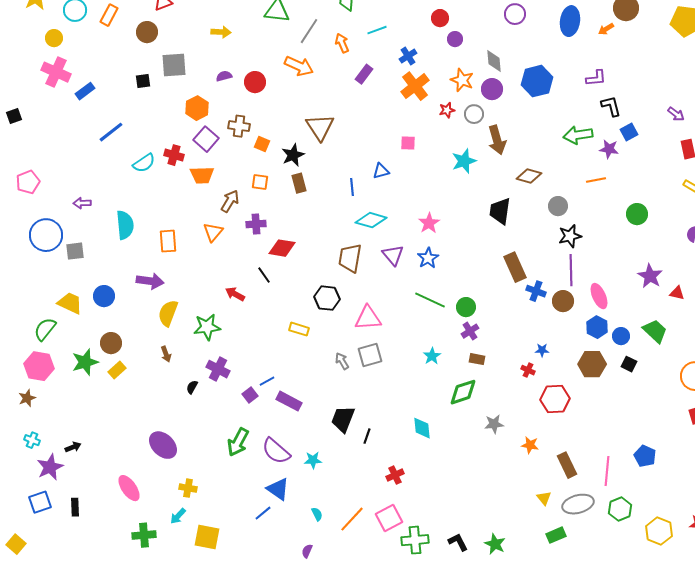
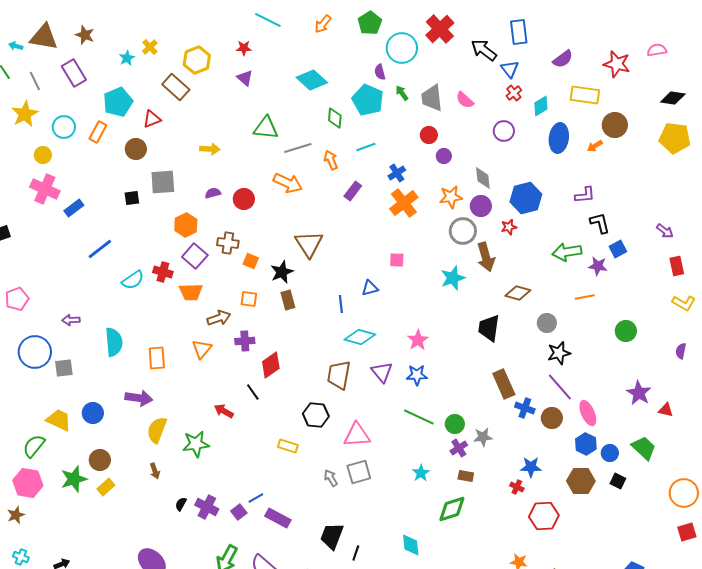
gray line: (309, 31) -> (298, 148), turned 40
orange star: (462, 80) -> (451, 197), turned -30
red star: (447, 110) -> (509, 227), moved
gray circle: (474, 114) -> (463, 231), size x1.4
brown arrow: (230, 201) -> (219, 318), turned 40
red diamond: (282, 248) -> (271, 365), turned -44
blue star: (428, 258) -> (417, 375), turned 30
purple line: (571, 270) -> (560, 387), turned -40
blue star: (542, 350) -> (531, 467), size x1.5
purple cross: (218, 369) -> (207, 507), moved
gray star: (494, 424) -> (483, 437), moved

